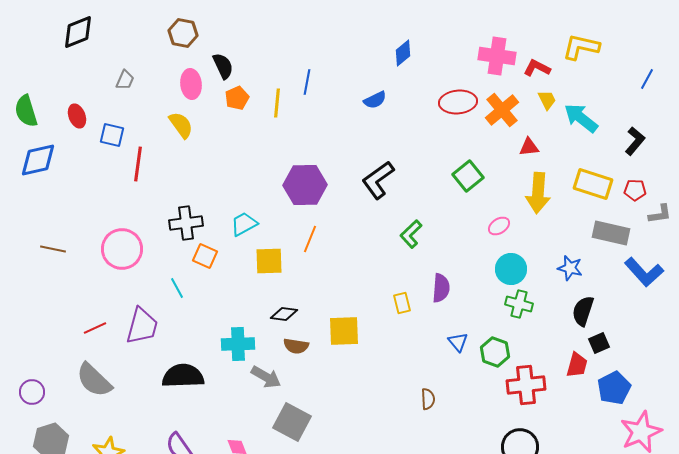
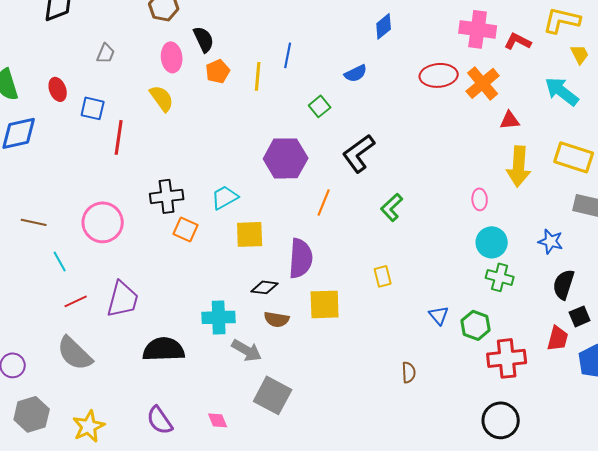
yellow trapezoid: (547, 100) -> (580, 54), moved
green square: (468, 176) -> (320, 106), moved, size x0.7
pink ellipse: (499, 226) -> (480, 199), turned -60
orange line: (310, 239) -> (324, 202), moved
cyan line: (177, 288) -> (60, 261), moved
purple semicircle: (441, 288) -> (301, 258), moved, size x1.4

